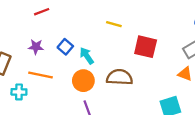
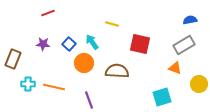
cyan arrow: (87, 56) -> (92, 42), moved
orange line: (40, 75) -> (54, 87), moved
orange circle: (83, 81) -> (84, 63), moved

